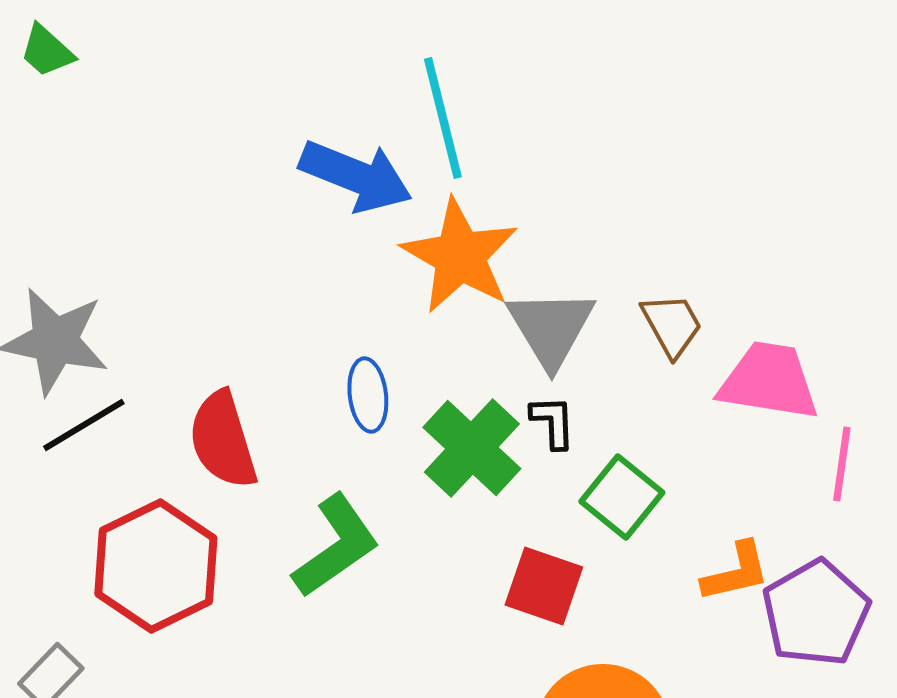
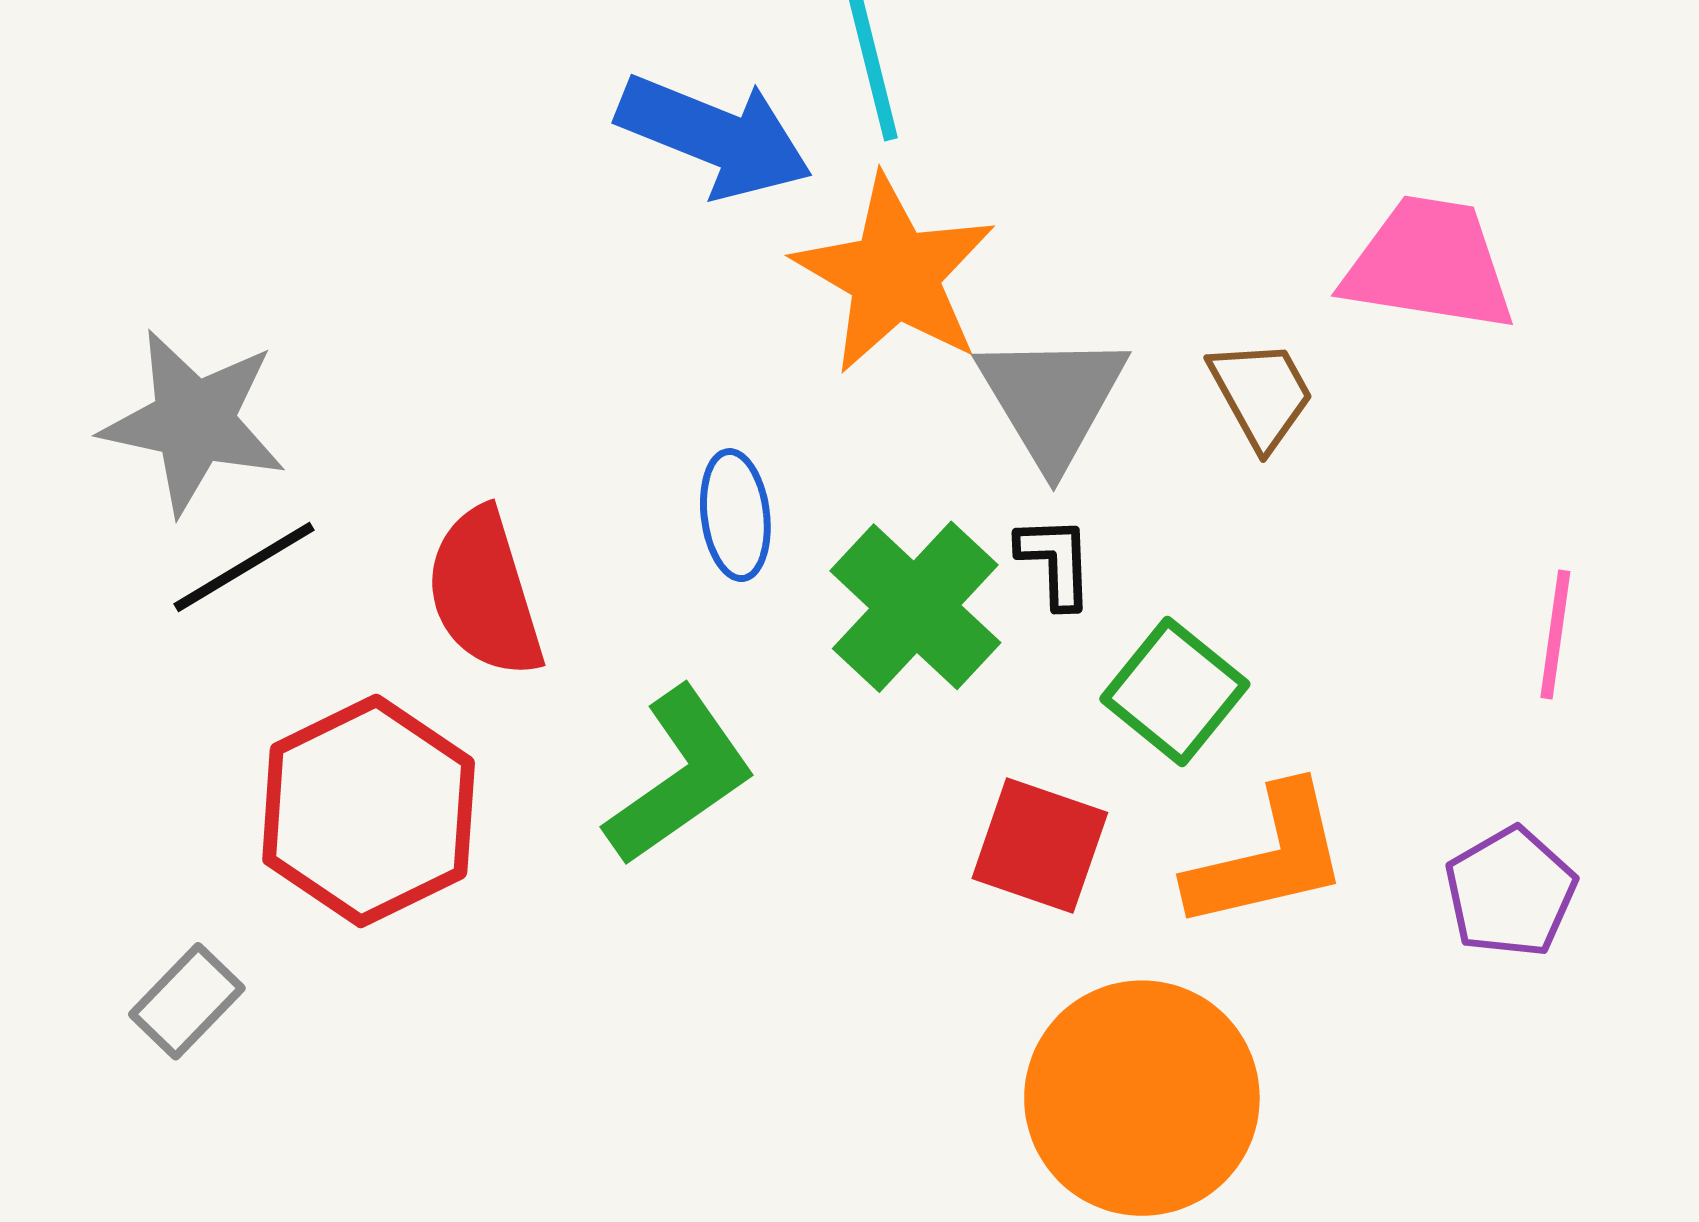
pink trapezoid: (769, 381) -> (1429, 264), moved
orange L-shape: (736, 572) -> (1268, 858), moved, size x1.4
purple pentagon: (816, 613) -> (1510, 892), size x0.7

